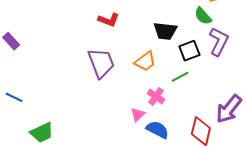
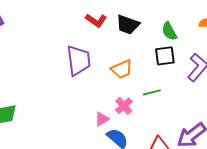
green semicircle: (203, 16) -> (169, 31), moved
black trapezoid: (165, 31) -> (128, 25), moved
black square: (189, 51) -> (165, 56), moved

